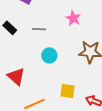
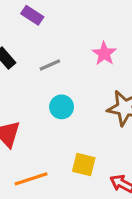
gray line: (39, 29) -> (50, 65), turned -32

